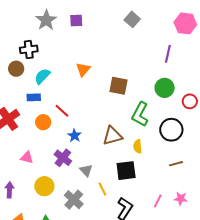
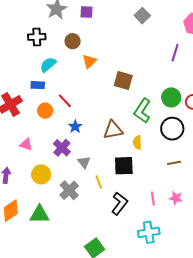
brown circle: (16, 69) -> (73, 41), moved
green circle: (165, 88) -> (171, 97), moved
pink line: (158, 201) -> (153, 199), turned -40

